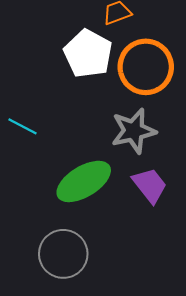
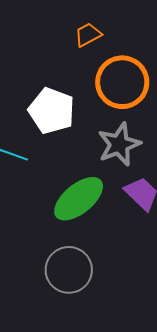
white pentagon: (88, 54) -> (52, 111), moved

